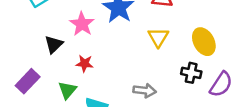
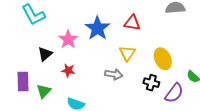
purple rectangle: (28, 81) -> (23, 82), turned -48
green triangle: (67, 90) -> (44, 91), moved
gray arrow: (145, 90) -> (114, 74), moved

